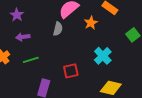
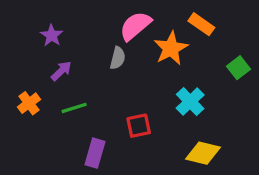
orange star: (91, 23) -> (171, 48), size x1.5
purple arrow: (23, 37) -> (61, 71), turned 144

